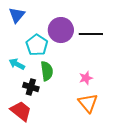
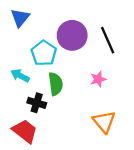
black line: (91, 34) -> (108, 40), turned 65
pink star: (86, 78) -> (98, 79), moved

